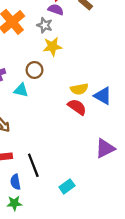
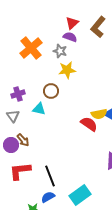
yellow semicircle: (79, 89) -> (99, 114), moved
blue semicircle: (15, 182) -> (48, 197), moved, turned 72
cyan rectangle: (67, 186) -> (80, 195), size x1.5

